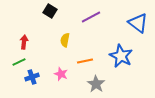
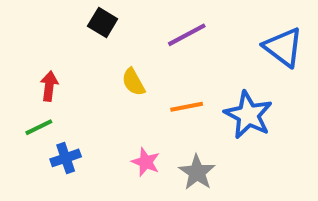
yellow semicircle: (65, 40) -> (133, 82), turned -40
orange line: (85, 61) -> (187, 107), moved
pink star: (61, 74) -> (146, 162), moved

